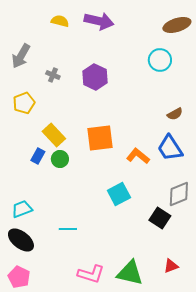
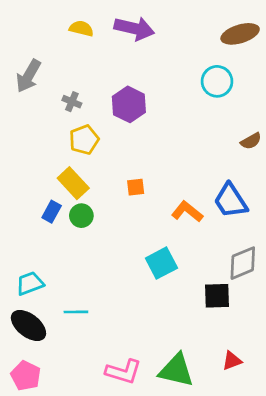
yellow pentagon: (24, 103) -> (84, 140), moved
brown semicircle: (175, 114) -> (251, 141), moved
orange square: (100, 138) -> (136, 187), size x0.5
black square: (160, 218) -> (217, 296), turned -35
cyan line: (68, 229) -> (76, 312), moved

